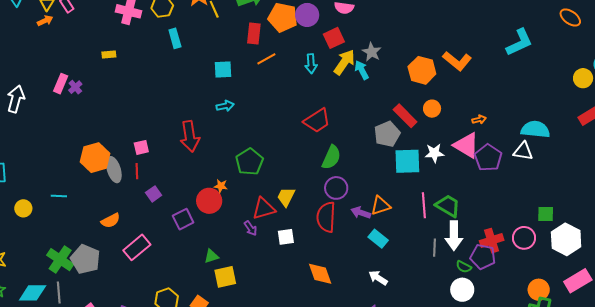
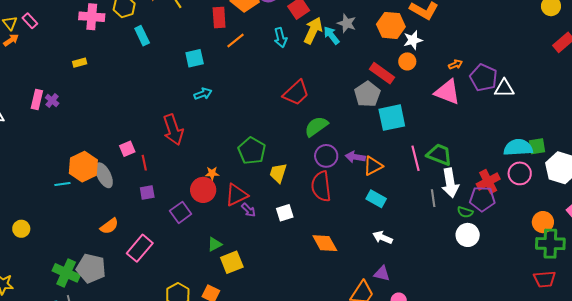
gray star: (372, 52) -> (347, 23), moved
cyan semicircle: (535, 129) -> (518, 148), moved
white star: (434, 153) -> (413, 40), moved
green semicircle: (331, 157) -> (316, 126), turned -140
purple pentagon: (488, 158) -> (483, 78), moved
green pentagon: (249, 162) -> (252, 151), moved
red line: (137, 171) -> (144, 163), moved
purple square: (154, 194) -> (147, 193), turned 35
cyan line: (59, 196) -> (62, 184), moved
red triangle: (264, 209) -> (237, 195), moved
purple arrow: (361, 213) -> (355, 157), moved

